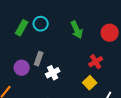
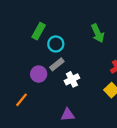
cyan circle: (41, 24) -> (56, 44), moved
gray rectangle: (39, 59) -> (57, 64), turned 32

